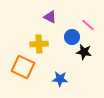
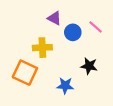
blue circle: (72, 37) -> (73, 32), moved
black star: (84, 52) -> (89, 66), moved

